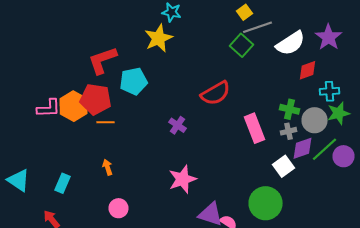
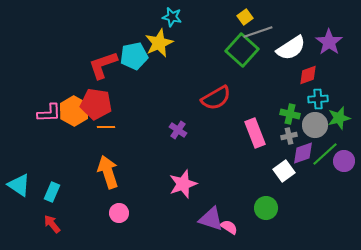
green square: (242, 45) -> (242, 50), size x1.4
cyan pentagon: (134, 81) -> (134, 56), moved
cyan cross: (330, 91) -> (318, 99), moved
orange arrow: (108, 167) -> (108, 172), size x2.0
cyan rectangle: (62, 183) -> (52, 192), moved
green circle: (266, 203) -> (266, 208), size x0.7

